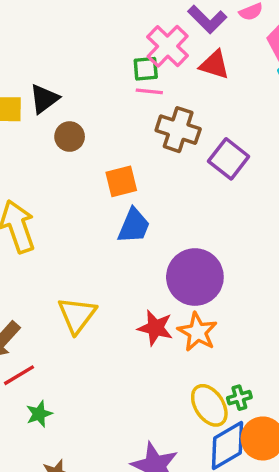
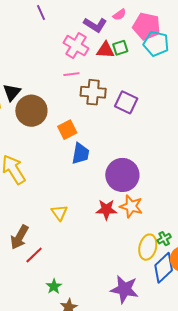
green square: (146, 69) -> (120, 48), moved
brown circle: (70, 137) -> (31, 111), size x1.8
yellow triangle: (77, 315) -> (59, 213), size x0.7
yellow ellipse: (209, 405) -> (148, 247), turned 60
green star: (39, 414) -> (54, 286), moved

